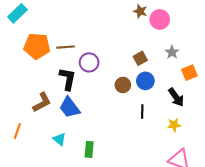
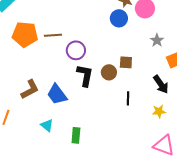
brown square: (140, 58) -> (126, 62), moved, turned 32
black L-shape: (68, 79) -> (85, 75), moved
blue circle: (145, 81) -> (119, 18), moved

